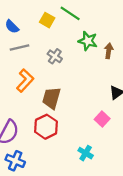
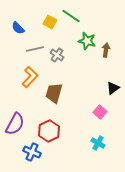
gray line: (20, 48) -> (35, 49), moved
red hexagon: (46, 127) -> (49, 131), moved
cyan cross: (86, 153) -> (98, 143), moved
blue cross: (15, 161) -> (32, 152), moved

